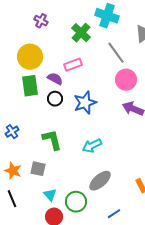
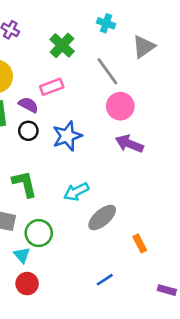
cyan cross: (107, 16) -> (106, 23), moved, size x0.6
gray ellipse: (100, 181) -> (102, 218), moved
green circle: (76, 202) -> (39, 233), moved

